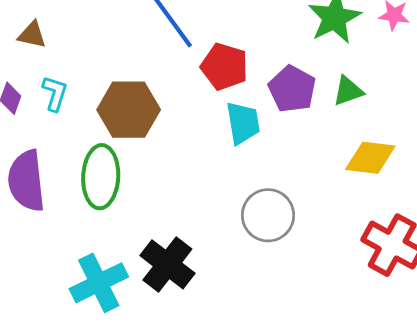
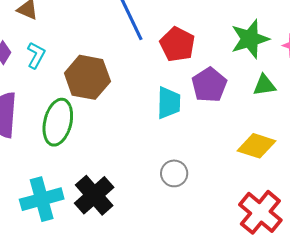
red pentagon: (224, 67) -> (177, 44), moved
green triangle: (348, 91) -> (264, 85), moved
gray circle: (268, 215) -> (174, 173), size x0.7

